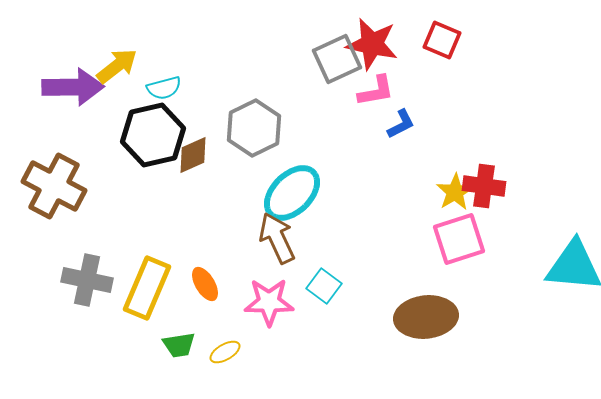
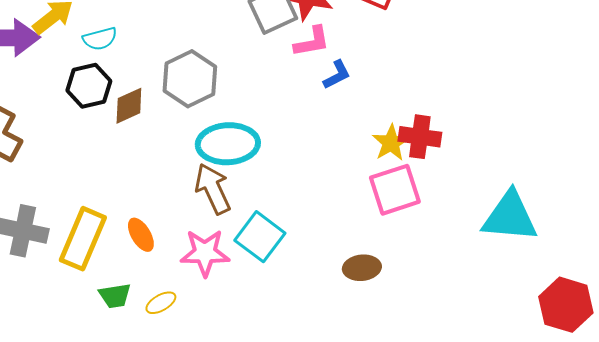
black hexagon: (153, 135) -> (89, 86), size x0.7
cyan ellipse: (292, 193) -> (228, 144), turned 42
cyan square: (324, 286) -> (260, 237), size x1.4
brown ellipse: (426, 317) -> (362, 268), size x0.6

